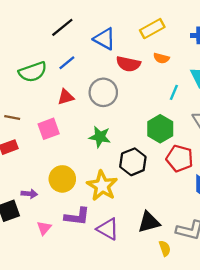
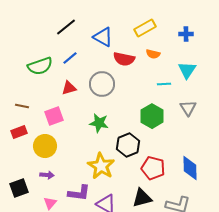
cyan line: (174, 92) -> (164, 84), turned 64
red pentagon: (180, 158) -> (153, 168), moved
yellow circle: (62, 179) -> (45, 146), moved
purple arrow: (29, 194) -> (47, 175), moved

